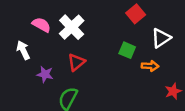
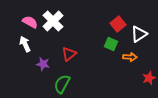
red square: (136, 14) -> (118, 24), moved
pink semicircle: (41, 25) -> (30, 22), moved
white cross: (72, 27) -> (53, 21), moved

